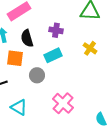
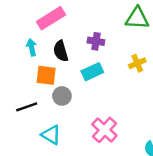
yellow cross: (90, 48) -> (137, 63), turned 32
gray circle: (37, 75) -> (62, 96), moved

